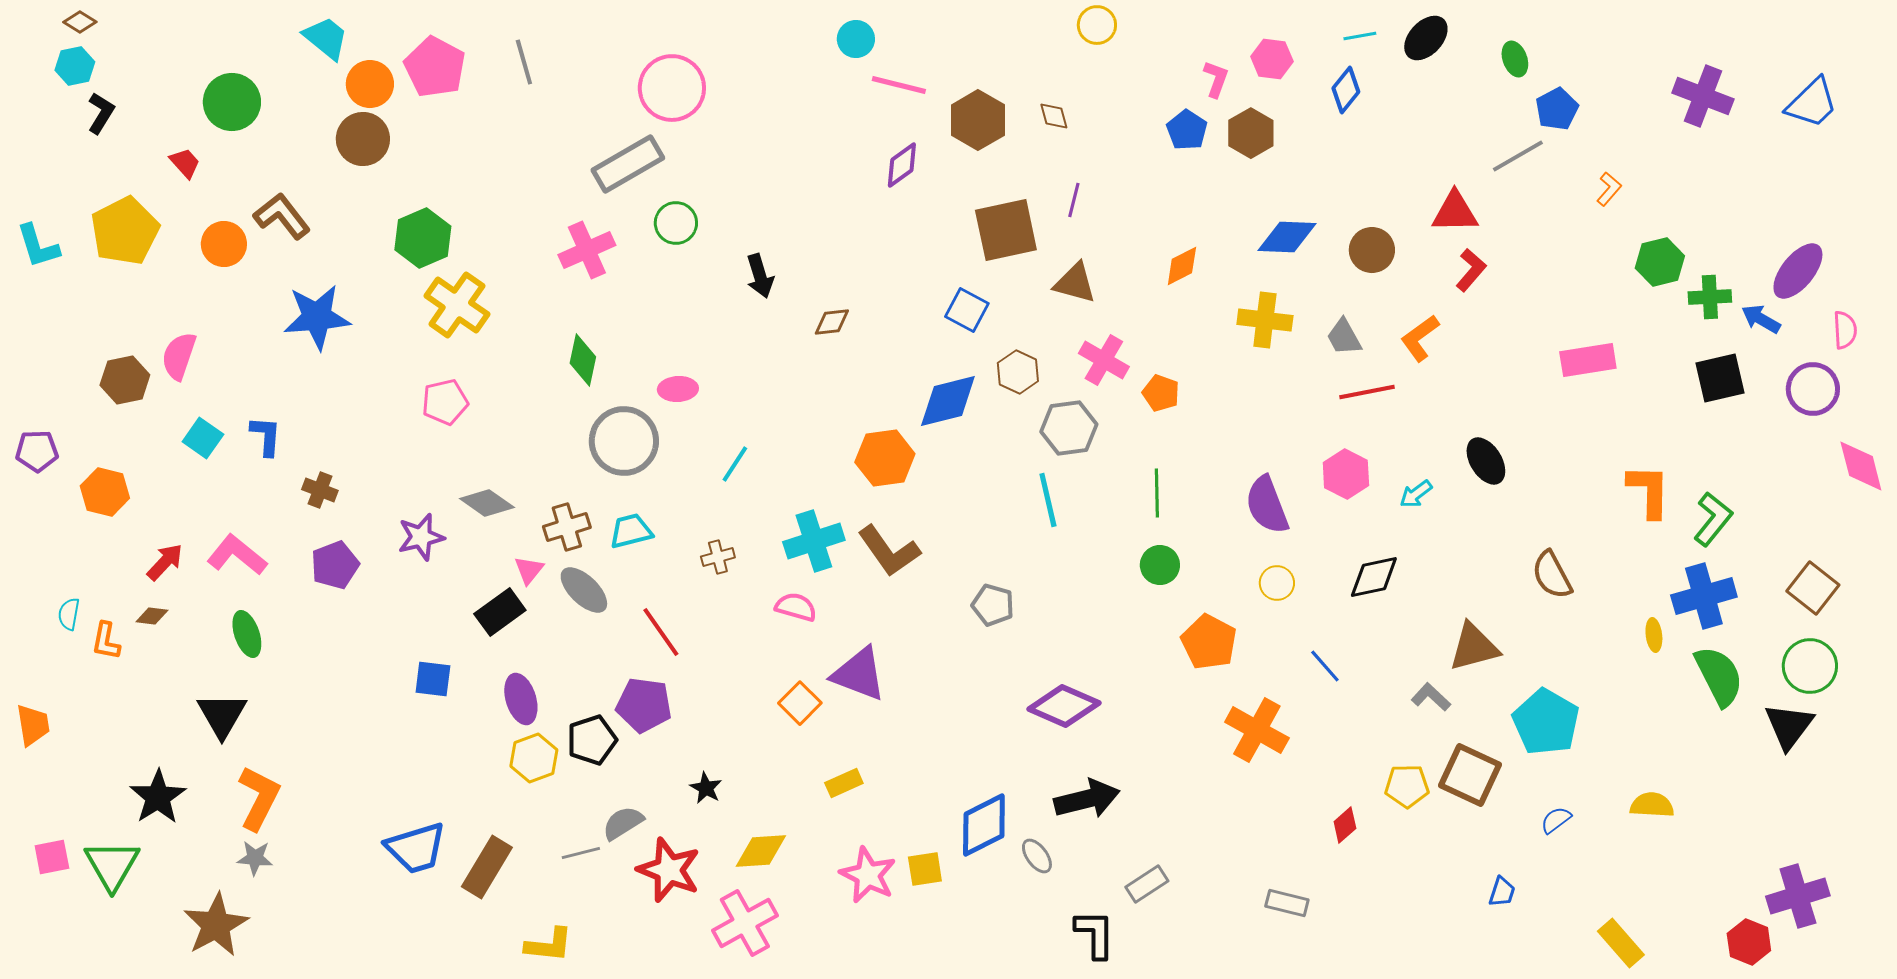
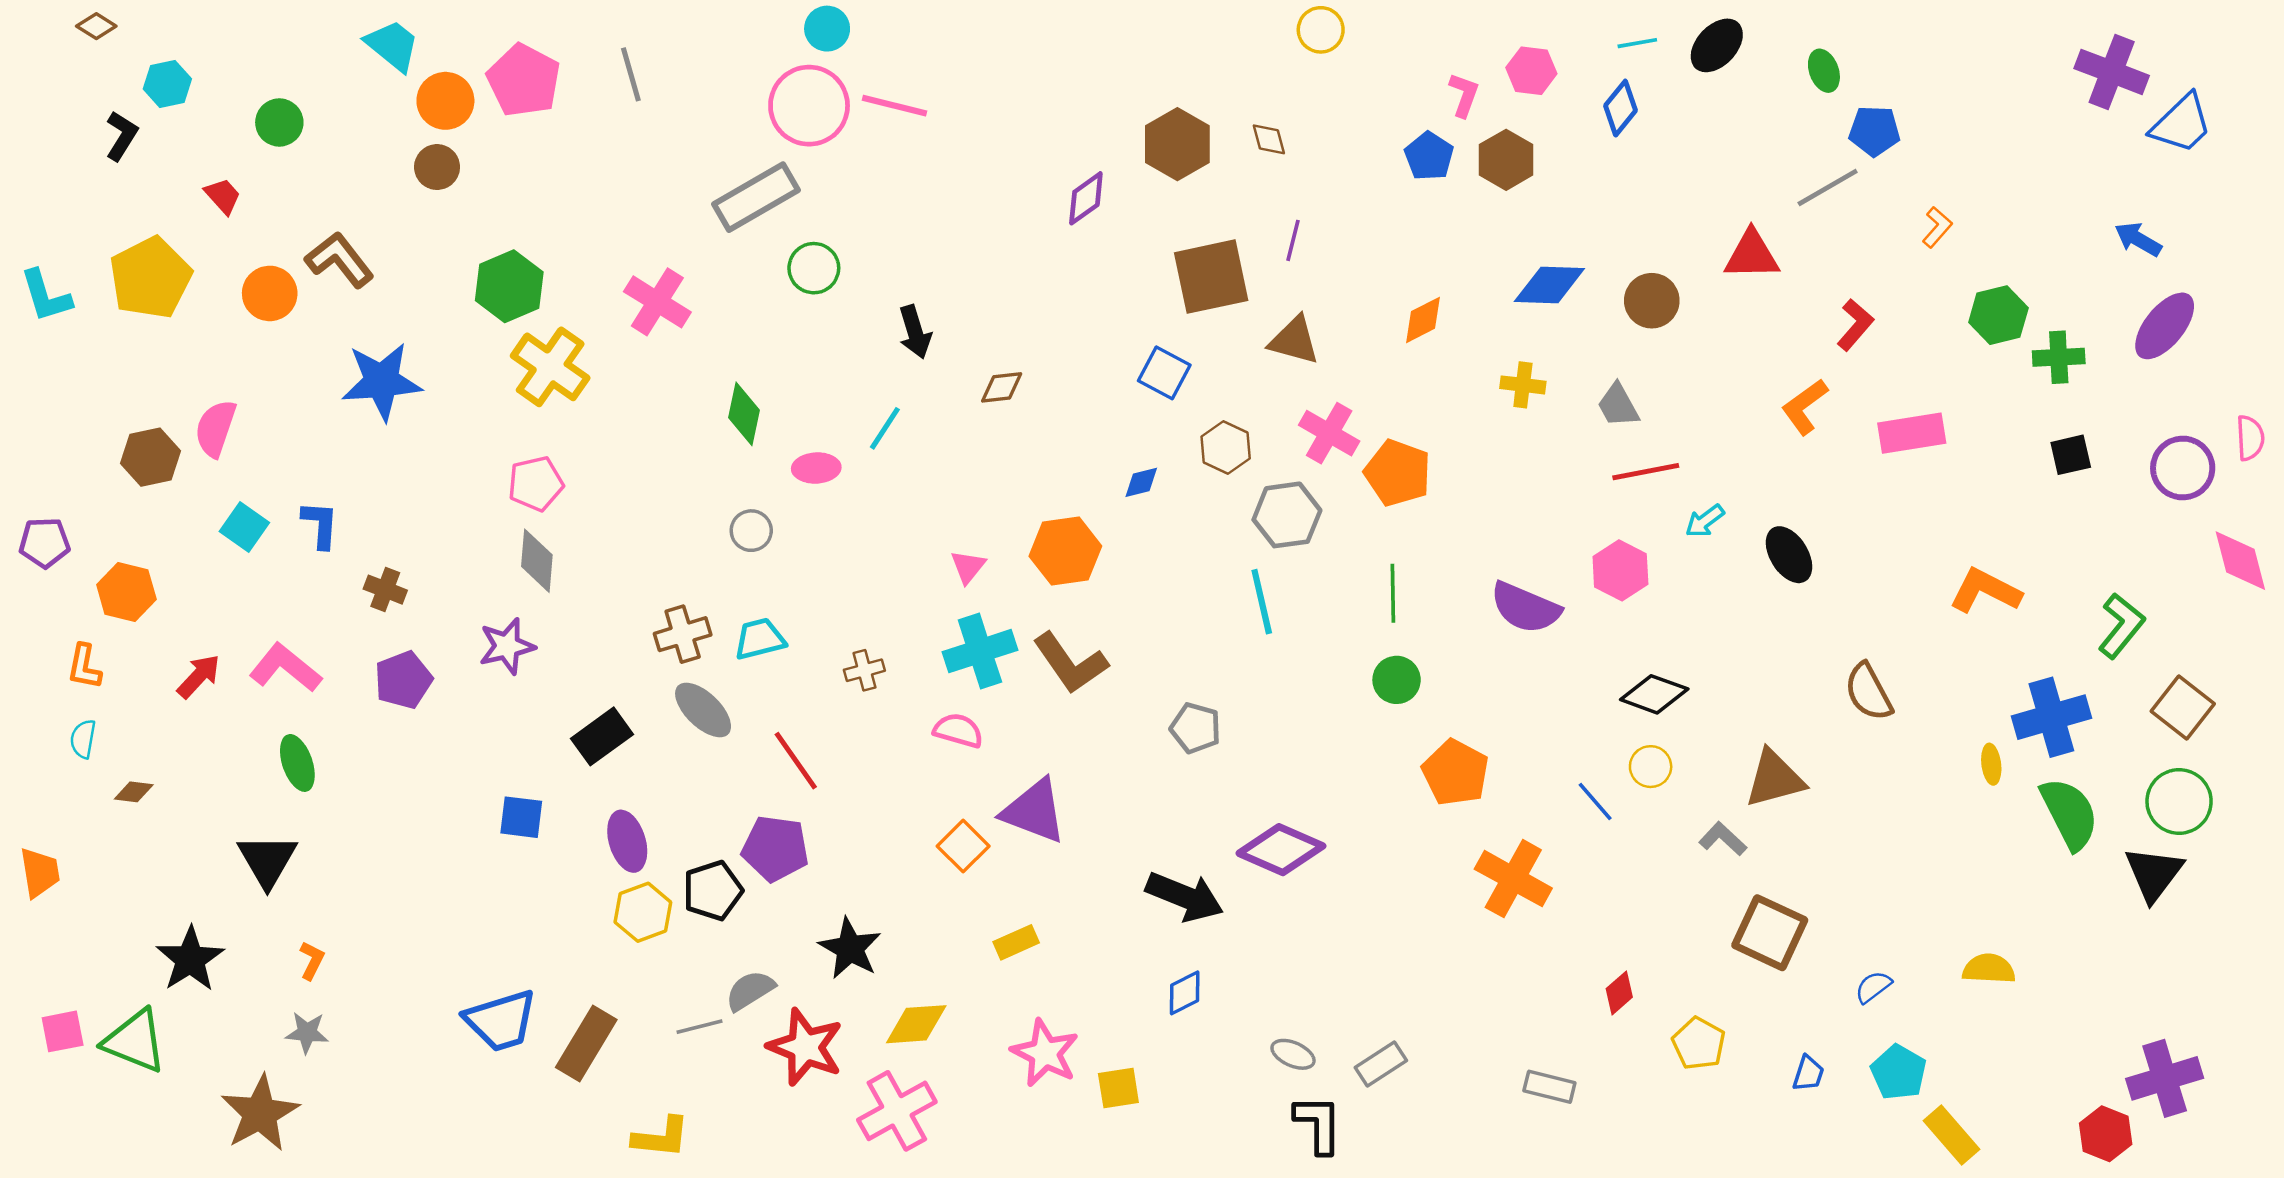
cyan circle: (856, 39) -> (827, 29), moved
cyan hexagon: (75, 66) -> (167, 84), moved
pink line: (899, 85) -> (895, 106), moved
purple cross: (1703, 96) -> (2112, 72), moved
green circle: (232, 102) -> (279, 122), size x0.7
blue pentagon: (1557, 109) -> (1874, 131), turned 30
brown circle: (363, 139) -> (437, 167), size x0.7
pink cross: (587, 250) -> (657, 302), moved, turned -34
red L-shape: (1471, 270) -> (1855, 325), moved
blue arrow: (1761, 319) -> (2138, 239), moved
yellow cross: (1265, 320) -> (1523, 385), size x0.7
pink semicircle: (1845, 330) -> (2250, 438), moved
orange L-shape: (1420, 338) -> (1805, 407), moved
green diamond: (583, 360) -> (744, 414), moved
black square: (1720, 378) -> (2071, 455), size x0.7
orange pentagon: (1161, 393) -> (1398, 473), size x1.5
blue diamond: (948, 401) -> (1141, 482), size x0.5
gray circle: (624, 441) -> (751, 531), size x0.5
cyan line: (735, 464) -> (885, 428), moved
orange L-shape: (1649, 491) -> (1985, 591), turned -64
cyan arrow: (1416, 494) -> (1705, 521), moved
gray diamond: (487, 503) -> (537, 561), moved, turned 60
purple semicircle: (1267, 505) -> (1525, 608), turned -46
green L-shape: (1713, 519) -> (2121, 626), moved
pink triangle: (529, 570) -> (968, 567), moved
black diamond: (1374, 577) -> (1654, 694), turned 32
yellow circle: (1277, 583) -> (1651, 767), moved
brown diamond: (152, 616) -> (134, 792), moved
orange L-shape: (106, 641) -> (84, 667), moved
cyan pentagon: (1546, 722) -> (1899, 1072), moved, size x0.7
yellow pentagon: (1407, 786) -> (1699, 1043), moved, turned 30
black star: (706, 788) -> (850, 948), size x1.6
orange L-shape: (259, 798) -> (312, 960), size x0.5
black arrow: (1087, 799) -> (1185, 897), moved, turned 36
blue diamond: (984, 825) -> (1185, 993), size x0.6
gray ellipse: (1037, 856) -> (1293, 1054), moved, turned -30
green triangle: (112, 865) -> (135, 1041), turned -38
yellow square: (925, 869) -> (1118, 1088), moved

